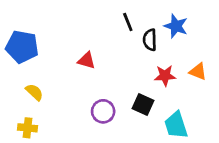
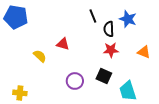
blue pentagon: (22, 47) -> (16, 17), moved
red star: (165, 76) -> (111, 50), moved
yellow semicircle: (34, 92) -> (40, 56), moved

